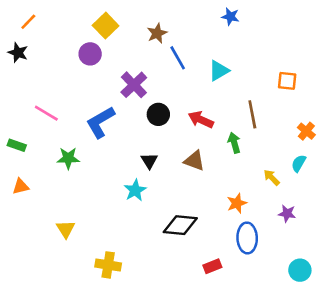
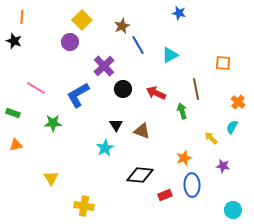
orange line: (28, 22) -> (22, 17), turned -40
brown triangle: (194, 161) -> (142, 131), moved
red rectangle: (212, 266) -> (165, 195), moved

